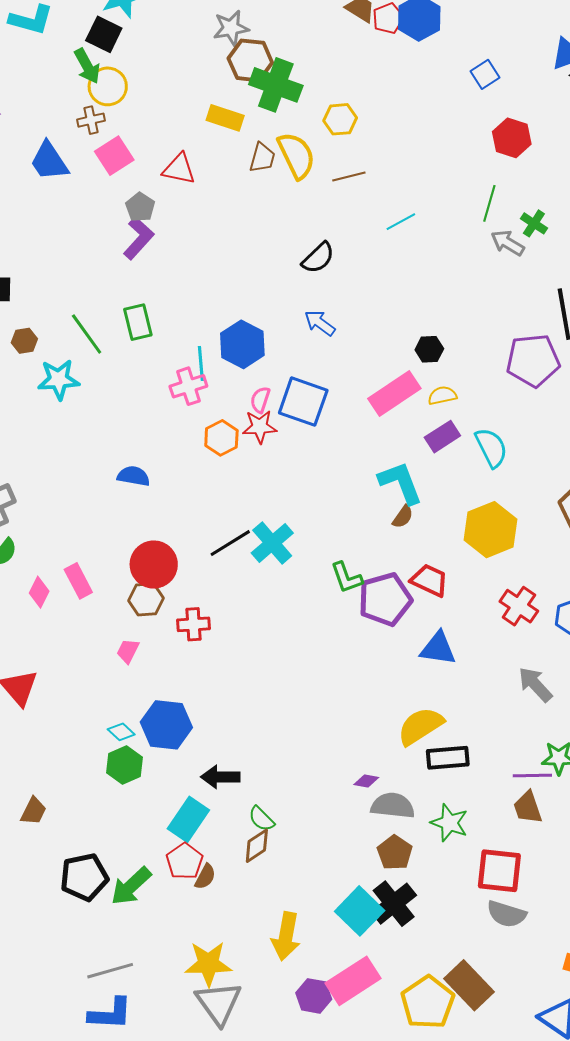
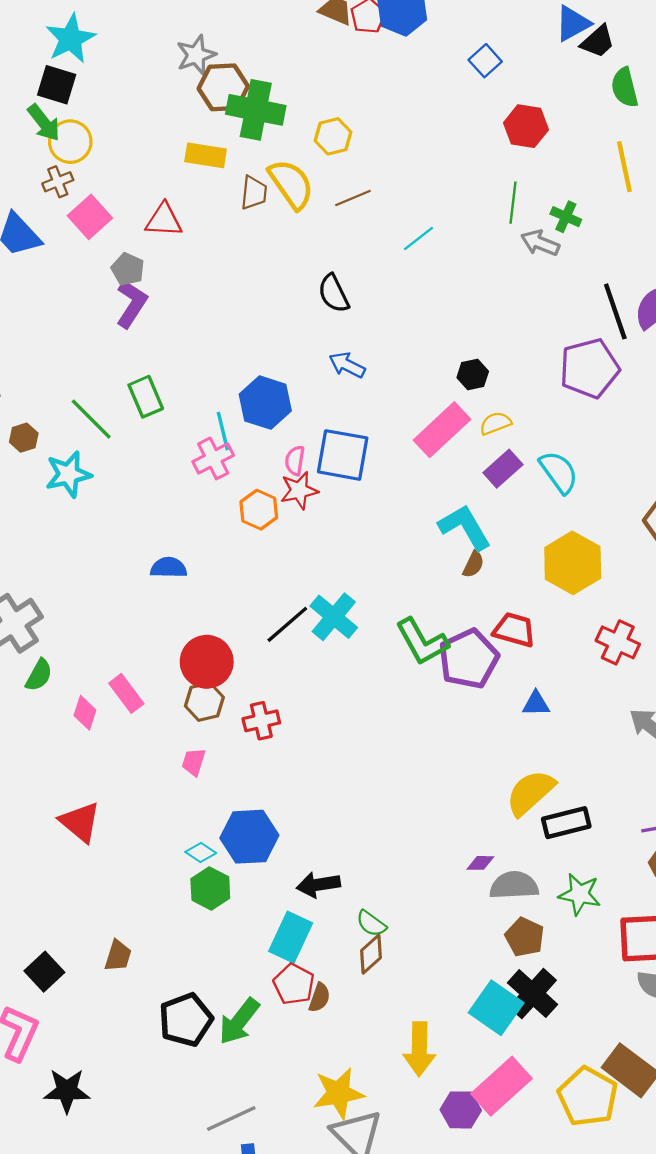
black semicircle: (318, 258) -> (334, 293), turned 117
green L-shape: (346, 578) -> (422, 642), size x1.4
blue triangle: (438, 648) -> (536, 704), size x0.7

